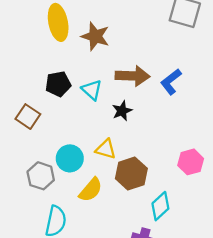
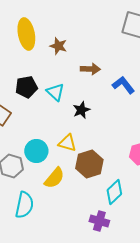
brown star: (95, 36) -> (58, 46), size x0.7
brown arrow: (133, 76) -> (90, 69), moved, size x0.7
blue L-shape: (171, 82) -> (123, 85), turned 90

